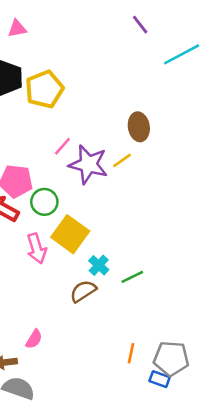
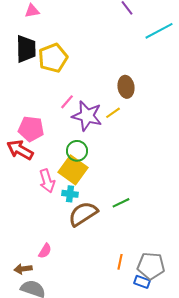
green circle: (44, 202) -> (77, 151), moved
cyan cross: (99, 265) -> (70, 194), moved, turned -35
brown semicircle: (83, 291) -> (83, 214), size x1.4

